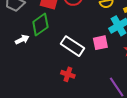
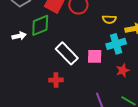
red cross: (68, 74) -> (56, 80), turned -32

